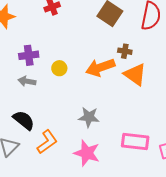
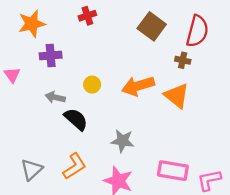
brown cross: (125, 51) -> (183, 60), moved
purple cross: (29, 55) -> (51, 55), moved
black semicircle: (24, 120) -> (76, 119), moved

